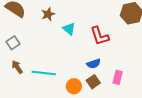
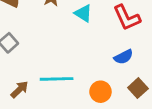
brown arrow: (17, 67) -> (20, 90), moved, turned 88
brown square: (93, 82) -> (138, 88), moved

